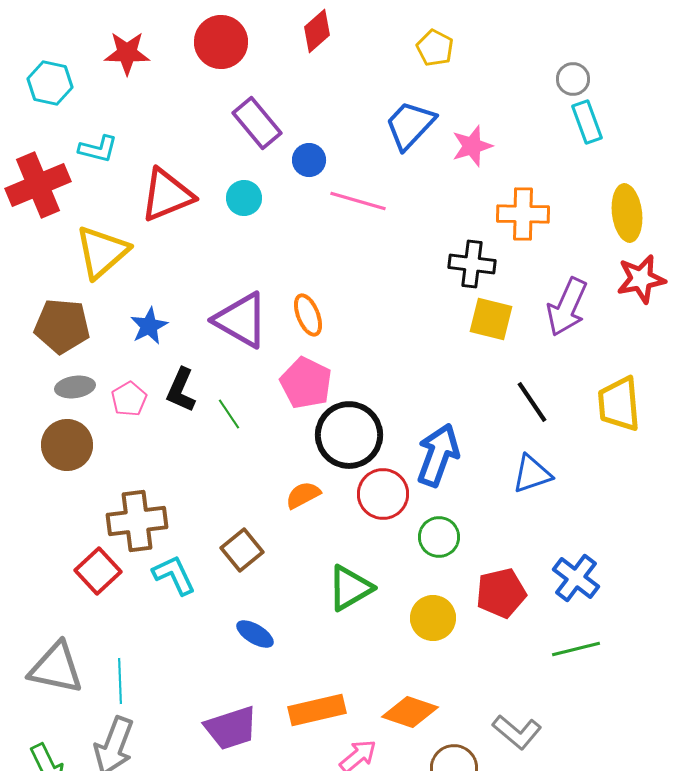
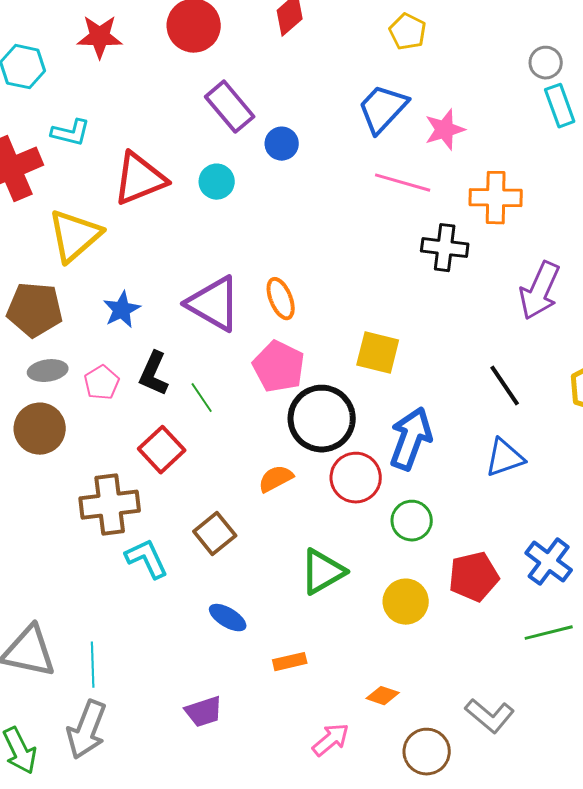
pink line: (358, 201) -> (403, 183), moved
yellow square: (491, 319) -> (378, 353), moved
red square: (98, 571) -> (162, 450), moved
orange rectangle: (317, 710) -> (290, 662), moved, size x0.6
orange diamond: (410, 712) -> (383, 696), size x0.6
purple trapezoid: (231, 728) -> (204, 712), size x0.7

